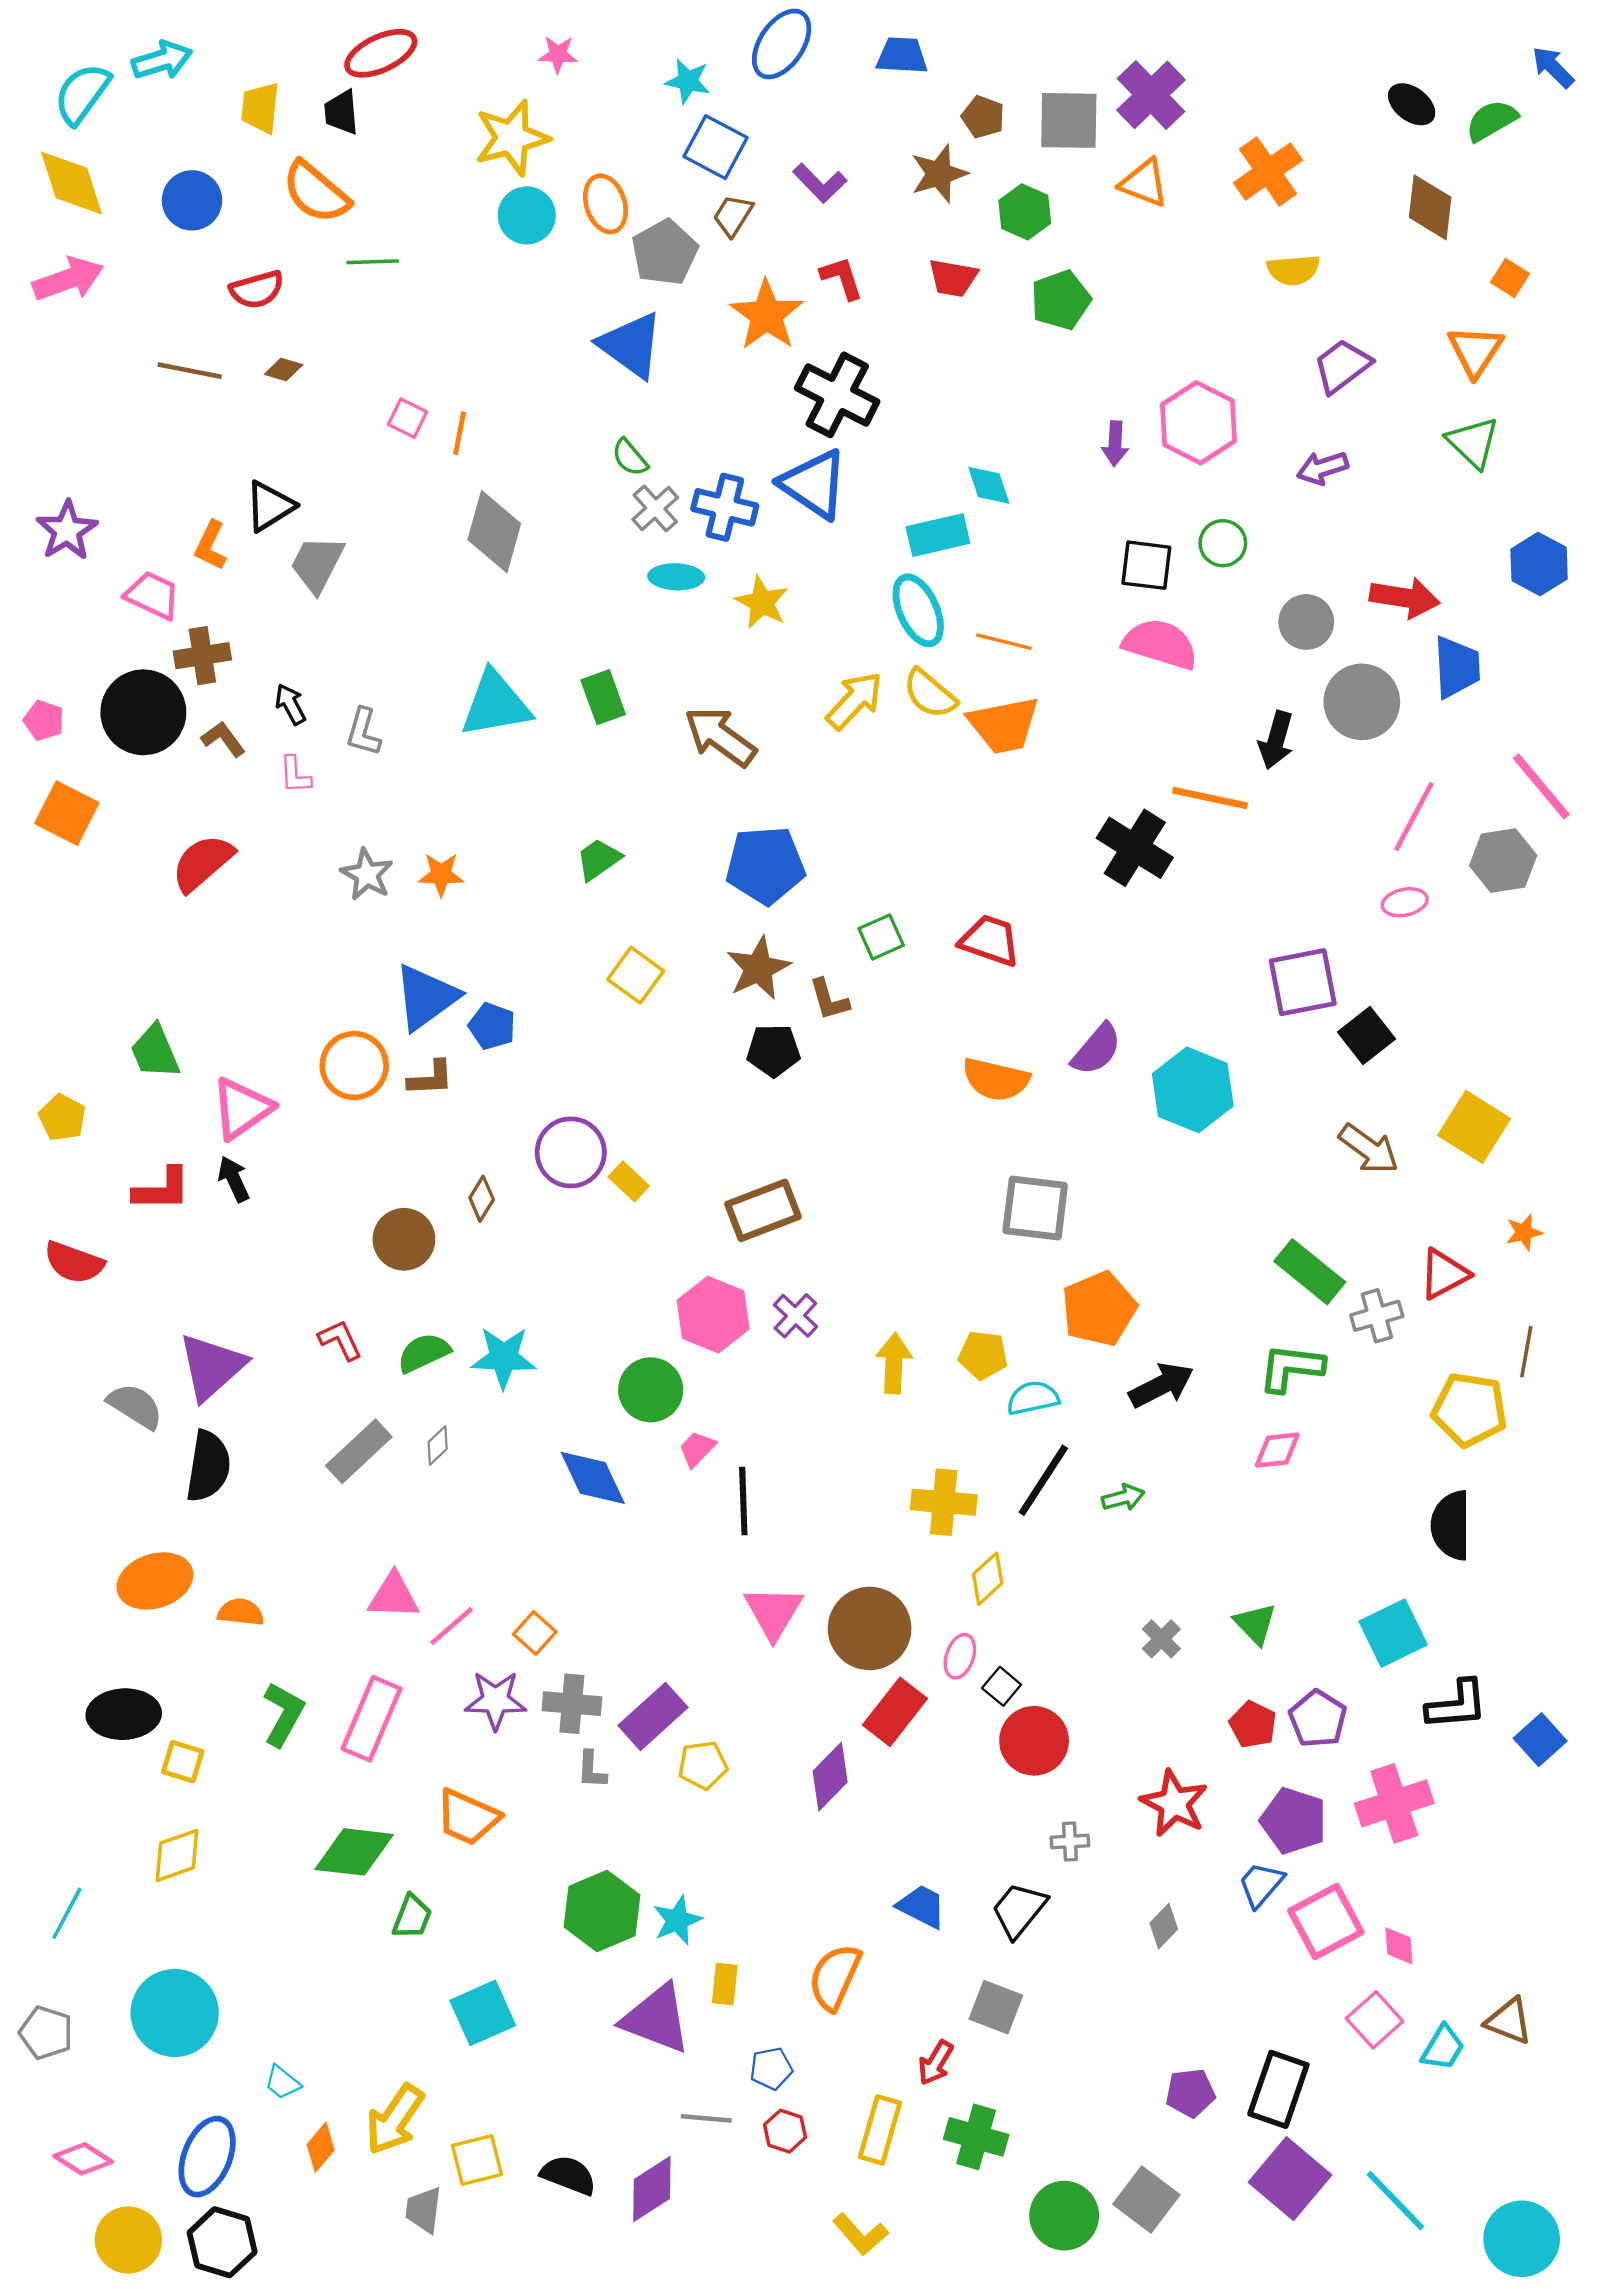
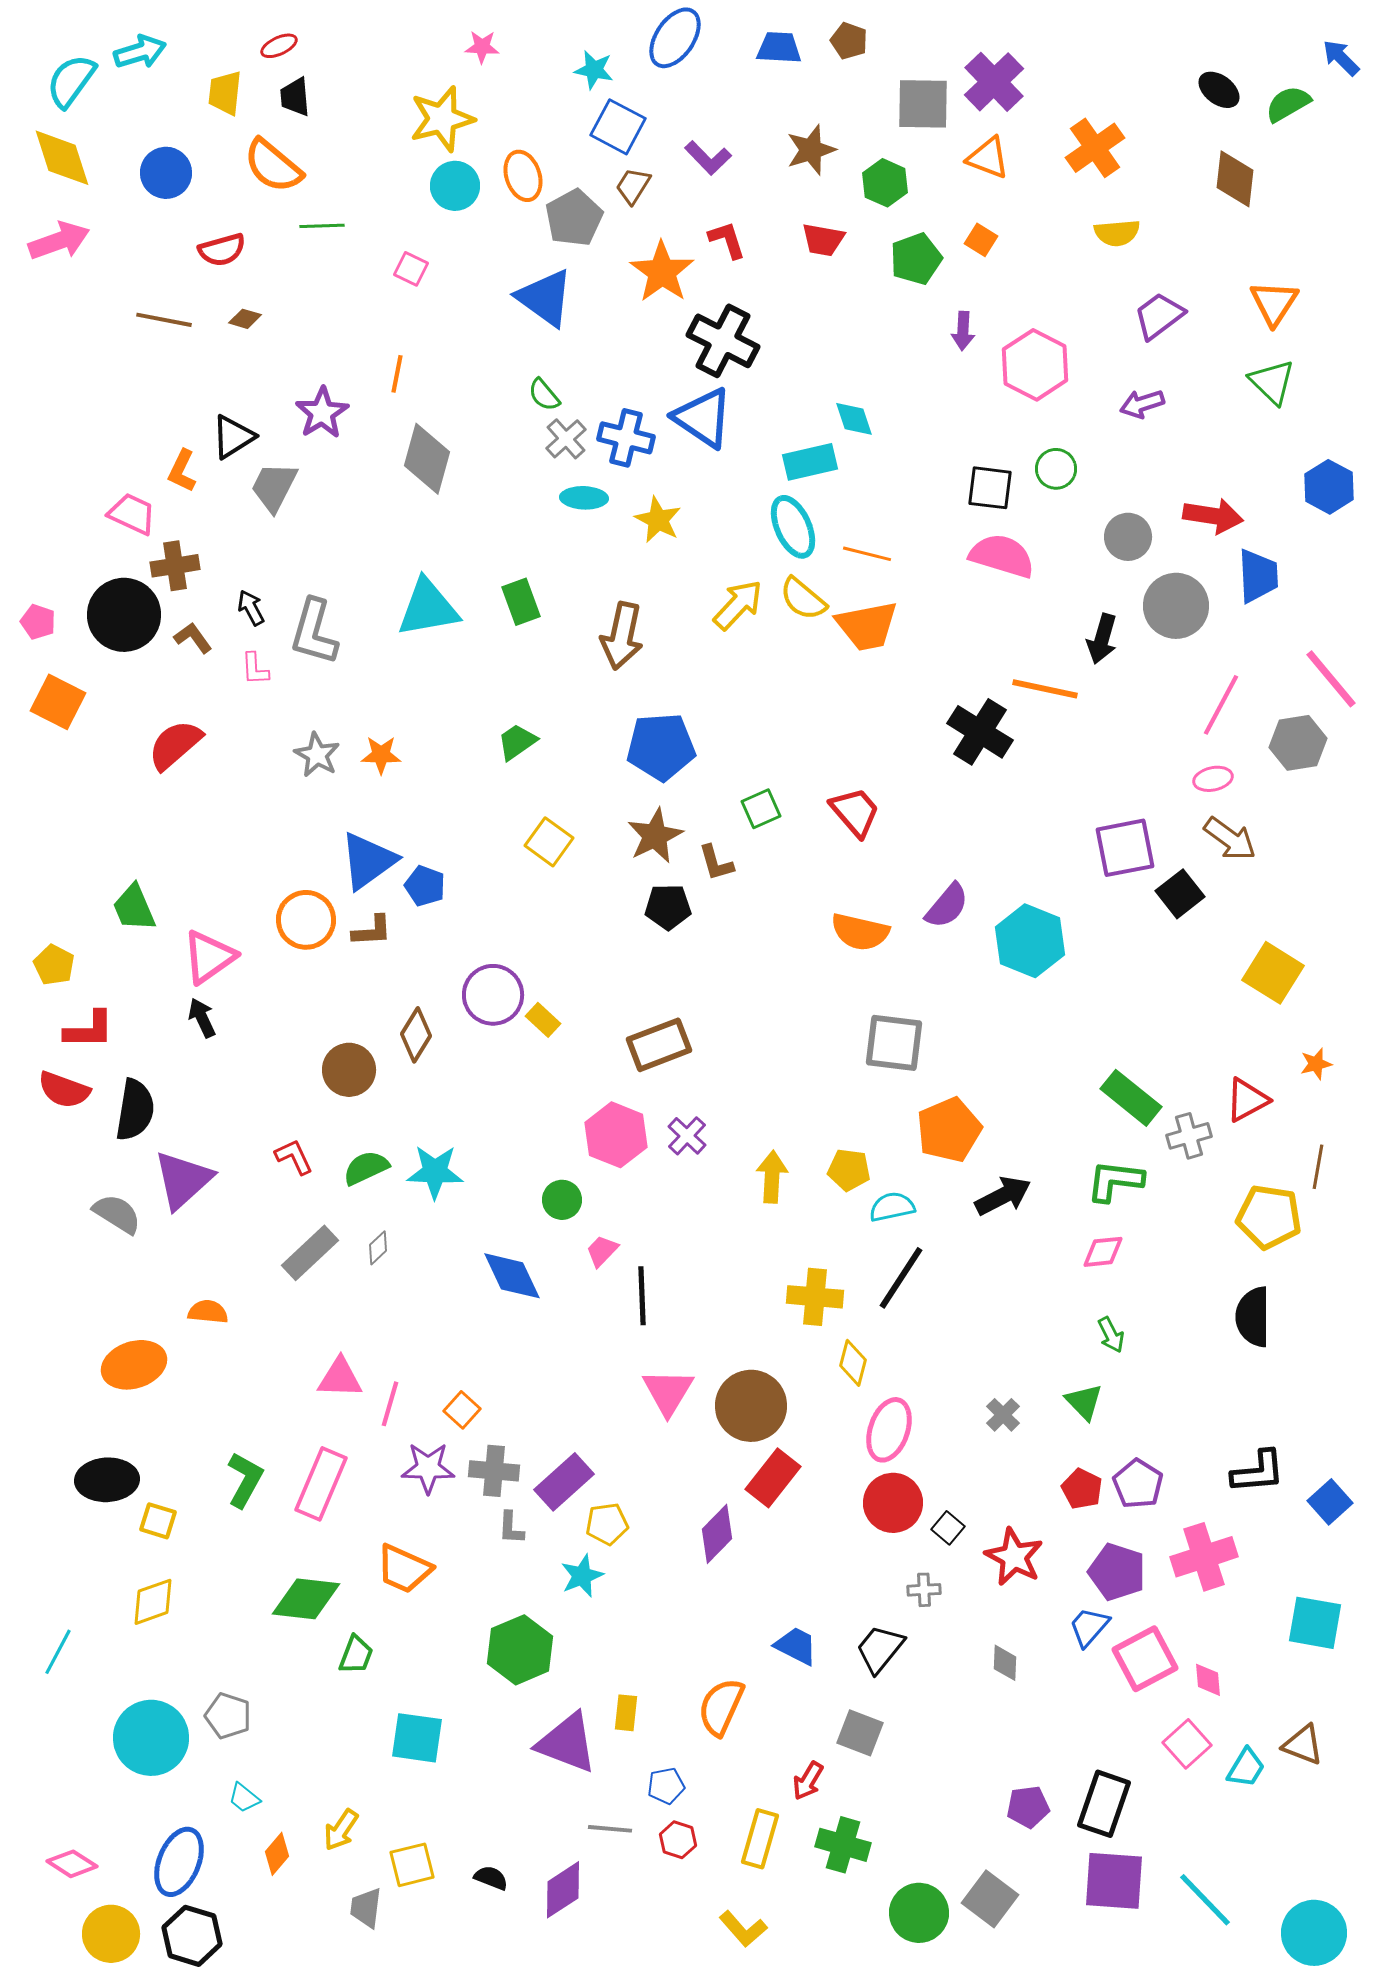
red ellipse: (381, 53) -> (279, 46), moved, size x0.6
brown pentagon: (983, 117) -> (849, 41), moved
orange square: (1510, 278) -> (981, 240), moved
pink square: (407, 418) -> (411, 269), moved
purple arrow: (1115, 444) -> (963, 331), moved
purple star: (67, 530) -> (322, 413), moved
gray L-shape: (363, 732) -> (314, 632), size x1.6
brown arrow: (720, 737) -> (622, 636), turned -114
red trapezoid: (990, 940) -> (855, 812), turned 30
brown arrow: (1369, 1149) -> (1230, 839), moved
red L-shape: (162, 1189) -> (89, 1030), moved
brown diamond: (482, 1199) -> (416, 1035), size x1.4
green circle: (651, 1390) -> (562, 1200), size x0.7
black semicircle: (208, 1466) -> (135, 1110), moved
green arrow: (1123, 1498) -> (1111, 1335), moved, turned 78
yellow diamond: (988, 1579) -> (853, 1363), turned -33
orange semicircle: (241, 1612) -> (208, 1312), moved
pink line: (451, 1626) -> (390, 1404), turned -33
cyan square: (1393, 1633) -> (1315, 1623), moved, turned 36
pink ellipse: (960, 1656) -> (889, 1430), moved, size x1.6
black square: (1002, 1686) -> (948, 1528), moved
cyan star: (677, 1920) -> (582, 1576), moved
gray diamond: (1164, 1926) -> (1005, 1663), turned -42
cyan square: (483, 2013) -> (417, 1738), turned 32
gray pentagon: (46, 2033) -> (228, 1716), moved
yellow arrow: (395, 2120) -> (341, 1830), size x0.7
black semicircle: (568, 2175) -> (491, 1878), size x0.7
purple square: (1290, 2179) -> (1114, 1881), turned -36

